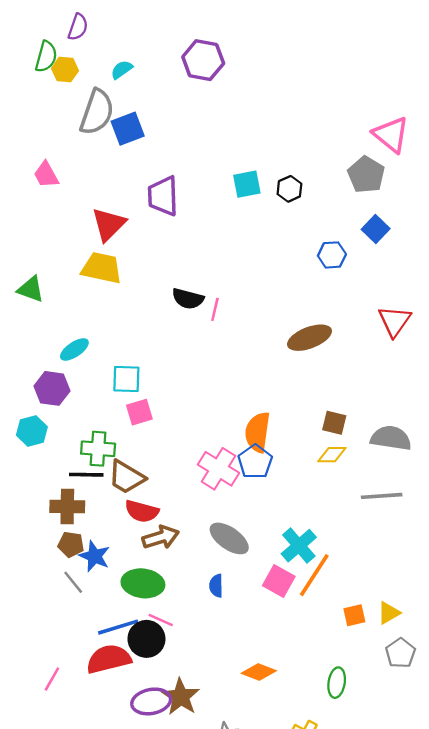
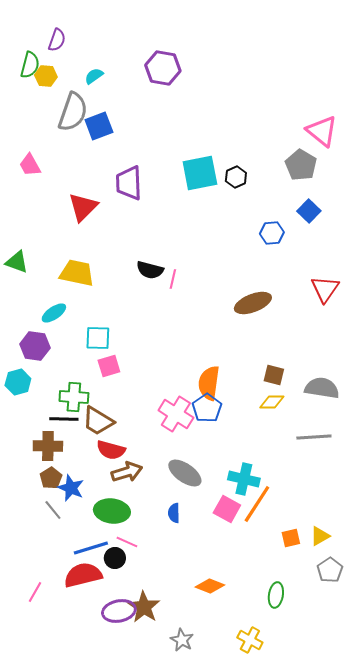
cyan square: (247, 184) -> (200, 173), size x1.5
yellow trapezoid: (102, 268) -> (77, 273), moved
brown pentagon: (71, 544) -> (51, 478), turned 30
cyan cross: (299, 546) -> (244, 479), turned -36
black circle: (146, 639) -> (115, 558), size x0.7

